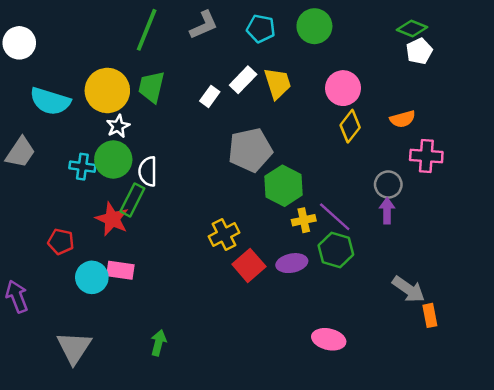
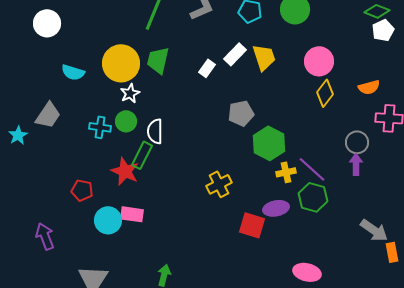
cyan semicircle: (50, 101) -> (73, 72), size x0.7
gray pentagon: (250, 150) -> (241, 113), size x0.7
green circle: (113, 160) -> (126, 121), size x0.7
red square: (249, 265) -> (252, 225), moved, turned -32

